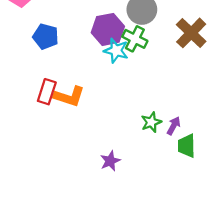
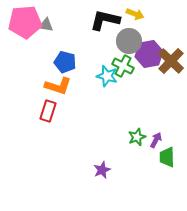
purple hexagon: (108, 29) -> (149, 54), moved
blue pentagon: (46, 36) -> (65, 62), moved
orange L-shape: (69, 96) -> (58, 86), moved

